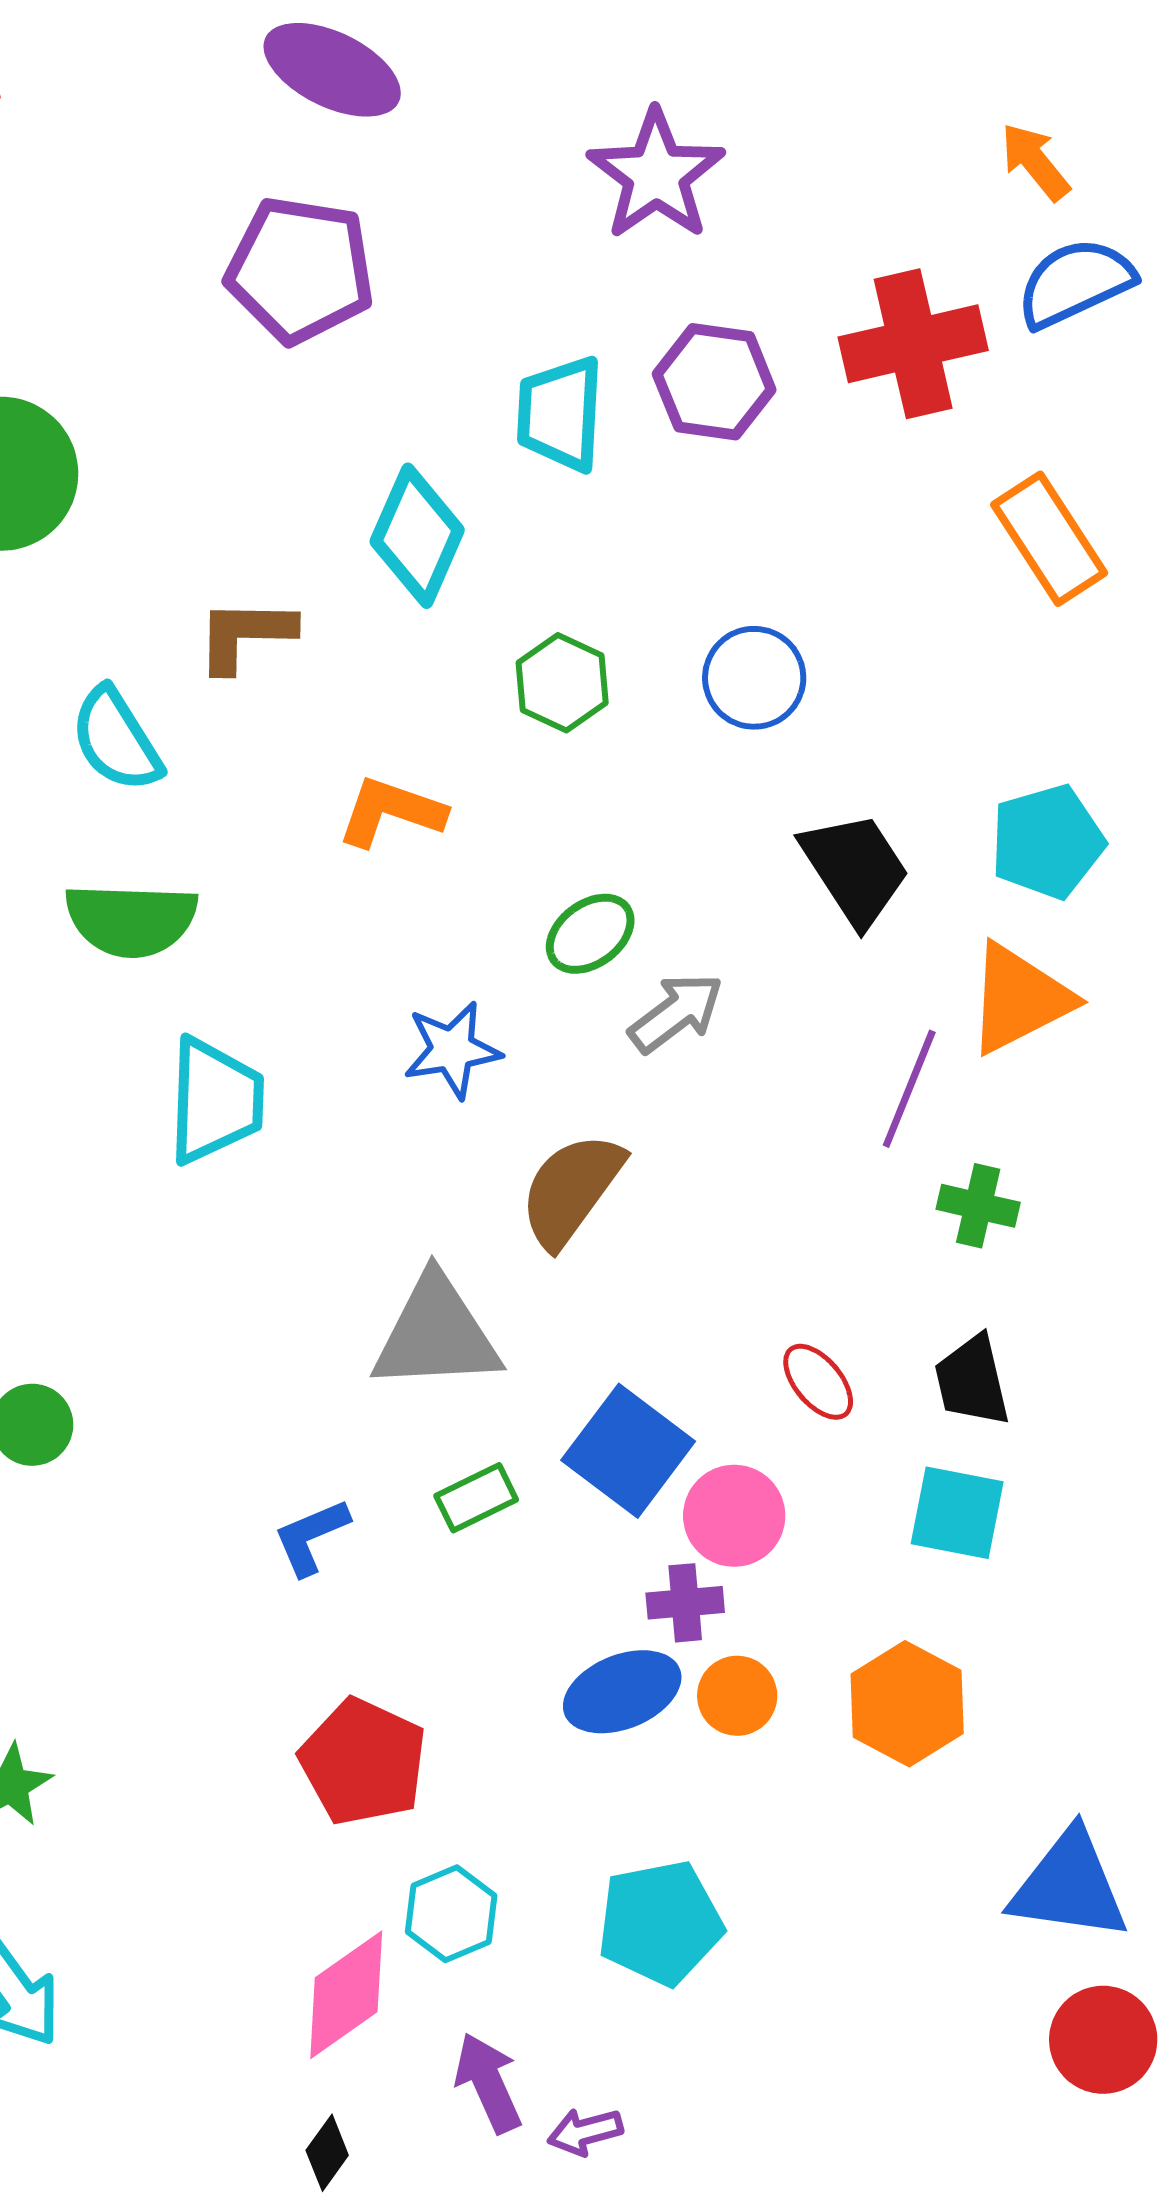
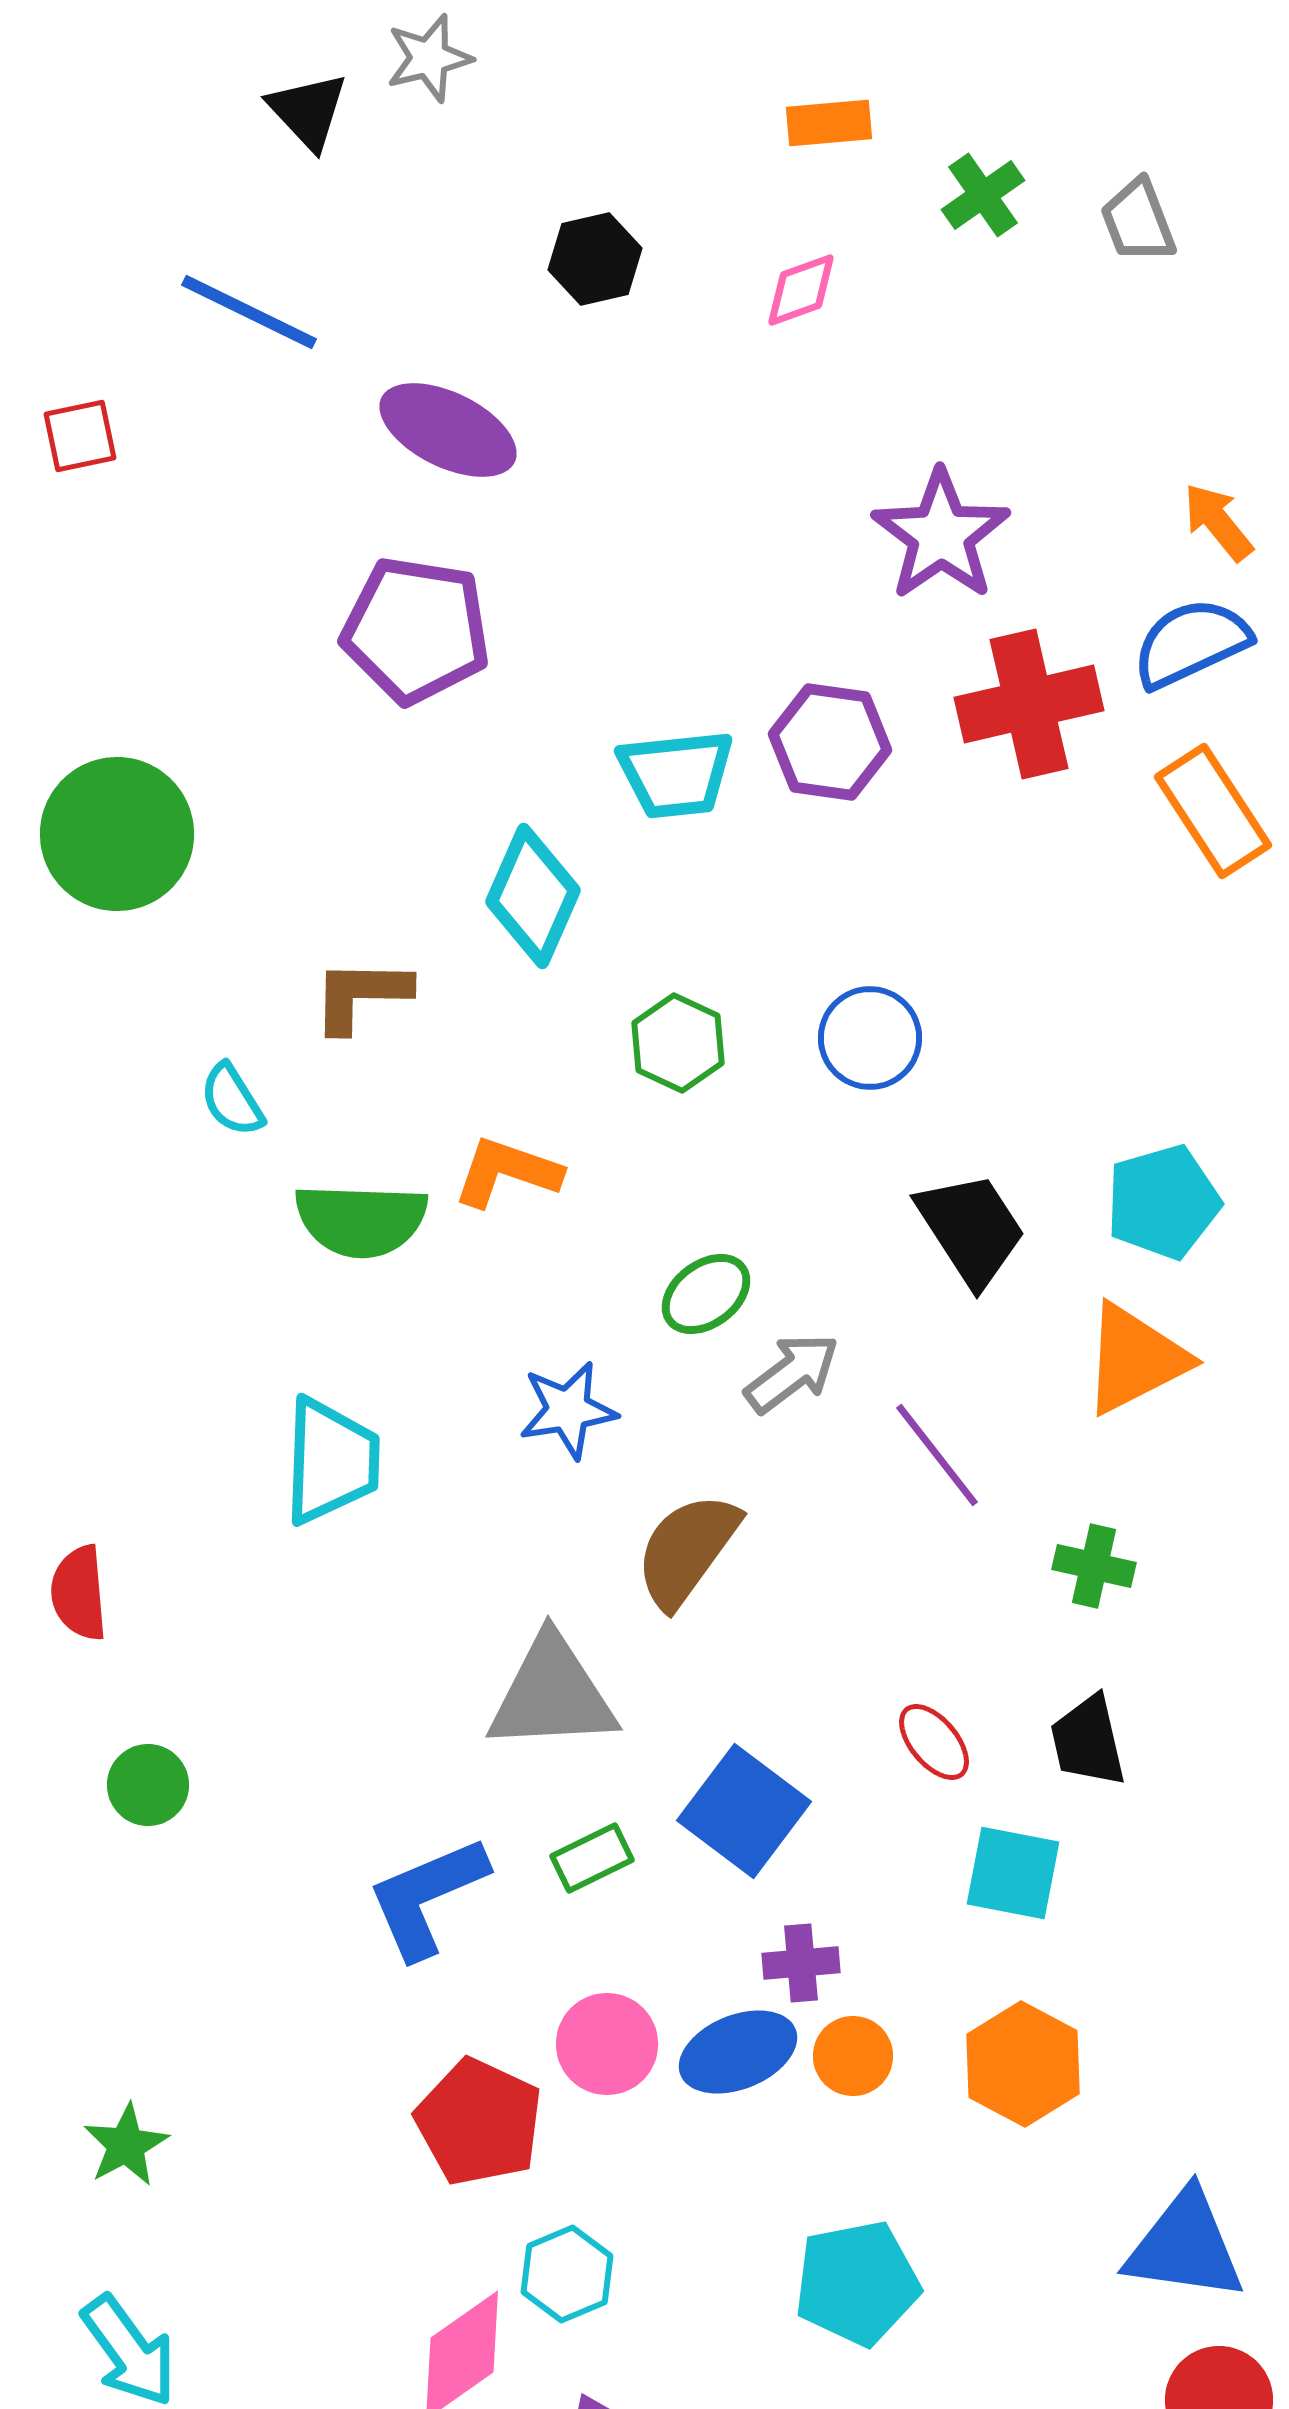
orange arrow: (1035, 162) -> (1218, 522), moved
purple star: (656, 175) -> (941, 535), moved
cyan trapezoid: (560, 414) -> (676, 774), turned -99
orange rectangle: (1049, 539) -> (1213, 811), moved
cyan semicircle: (116, 740) -> (232, 1100), size x0.7
green semicircle: (131, 920) -> (361, 1220), moved
purple line: (909, 1089) -> (937, 1455), moved, turned -60
cyan square: (957, 1513) -> (1013, 1873), moved
pink circle: (734, 1516) -> (607, 2044), moved
blue L-shape: (311, 1537) -> (427, 1897), size x1.6
cyan pentagon: (660, 1923) -> (857, 2283), moved

